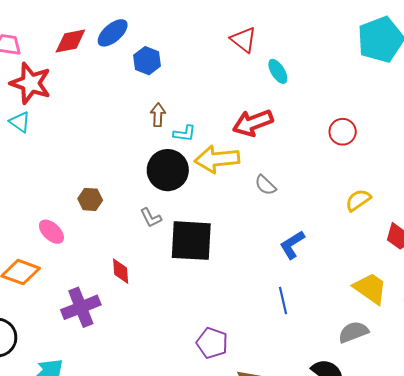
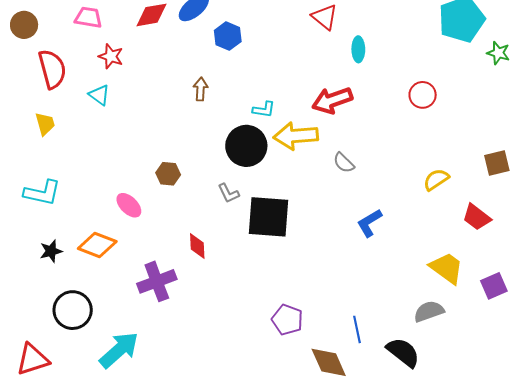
cyan ellipse: (278, 71) -> (358, 49), turned 30
red star: (31, 83) -> (111, 56), size x0.6
brown arrow: (158, 115) -> (201, 89), moved
red circle: (343, 132) -> (423, 95), moved
blue line: (283, 301) -> (357, 329), moved

